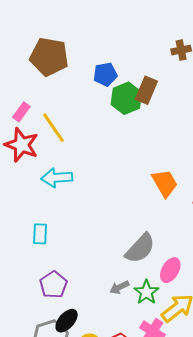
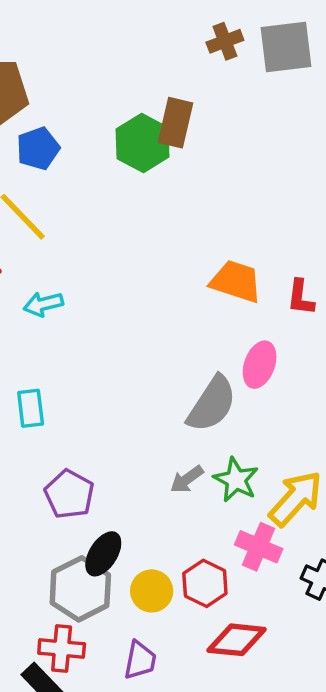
blue pentagon: (105, 74) -> (38, 148), moved
cyan arrow: (57, 178) -> (43, 304), size x0.7
orange trapezoid: (165, 183) -> (236, 281), turned -32
pink ellipse: (170, 270) -> (260, 365), moved

